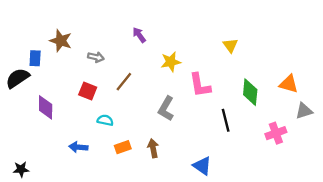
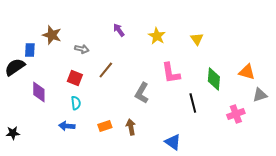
yellow star: (171, 62) -> (157, 36), moved, turned -30
cyan semicircle: (105, 120) -> (76, 103), moved, turned 72
black star: (21, 169) -> (13, 133), moved

